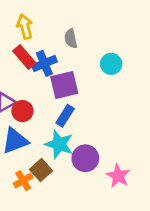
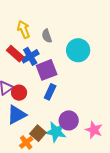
yellow arrow: (25, 27) -> (24, 29), moved
cyan circle: (111, 64) -> (78, 50), size x1.5
cyan star: (59, 144) -> (56, 132), moved

